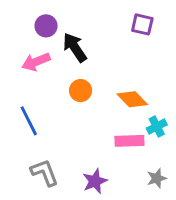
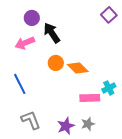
purple square: (142, 24) -> (109, 15), moved, turned 35
orange diamond: (132, 99) -> (78, 68), moved
gray star: (157, 178) -> (88, 124), moved

